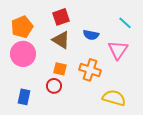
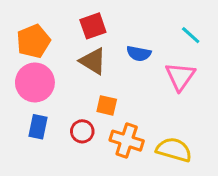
orange square: (60, 69) -> (107, 105), moved
orange cross: (90, 70) -> (127, 141), moved
blue rectangle: (24, 97) -> (38, 127), moved

